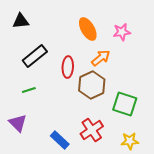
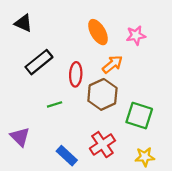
black triangle: (21, 21) -> (23, 23), turned 30
green line: (29, 90) -> (55, 104), moved

